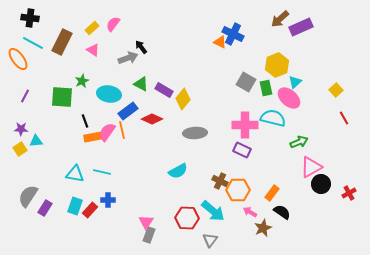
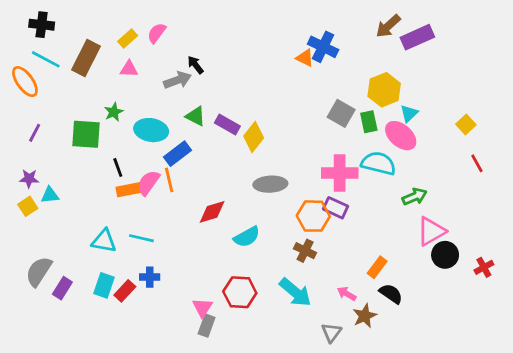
pink triangle: (93, 50) -> (129, 69), turned -32
red diamond: (152, 119) -> (212, 212), moved, turned -40
orange hexagon: (238, 190) -> (313, 216), moved
red hexagon: (187, 218) -> (240, 292), moved
gray triangle: (210, 240) -> (331, 332), moved

